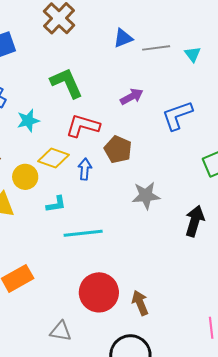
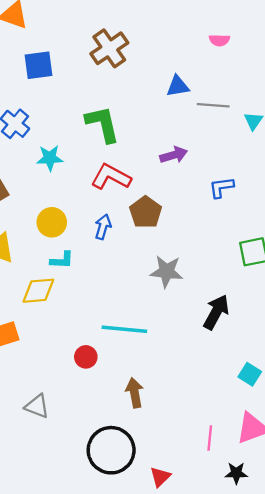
blue L-shape: (177, 115) -> (221, 187), size x0.7
yellow diamond: (54, 158) -> (38, 291), moved, turned -36
yellow circle: (25, 177) -> (52, 222), moved
cyan line: (83, 233) -> (124, 329), moved
red circle: (99, 292) -> (86, 357), moved, size x0.5

